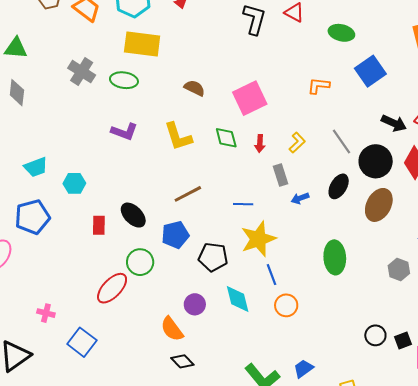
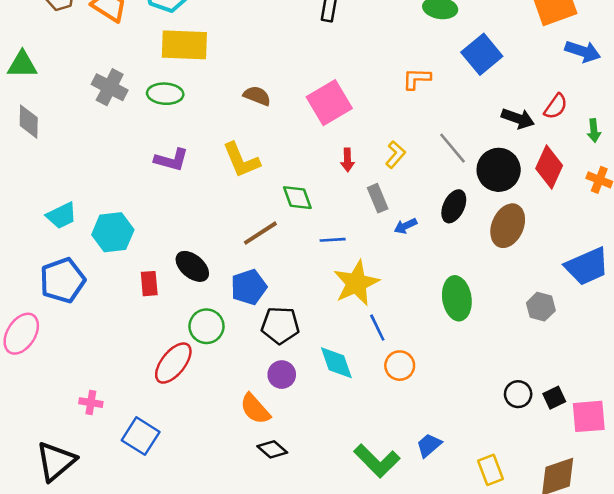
green diamond: (226, 138) -> (297, 198), moved
cyan hexagon: (74, 183) -> (113, 232), size x1.4
black pentagon: (213, 257) -> (280, 325), moved

